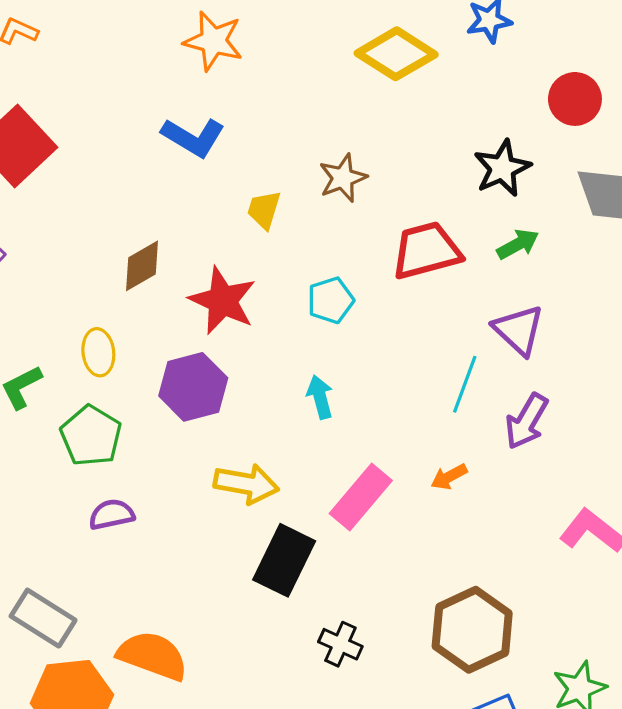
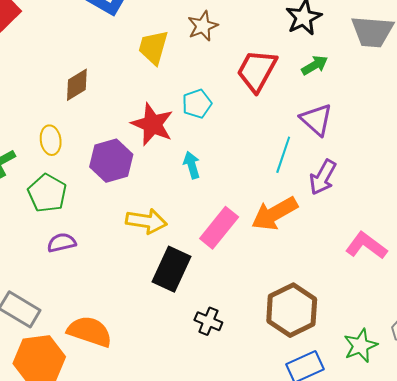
yellow trapezoid: (264, 210) -> (153, 47), size x1.4
red trapezoid: (426, 251) -> (257, 71), turned -45
red star: (222, 301) -> (152, 124), moved
orange arrow: (449, 477) -> (275, 214), size x2.0

